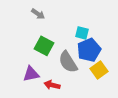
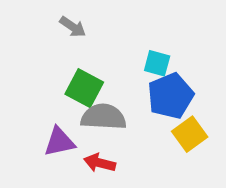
gray semicircle: (68, 62) -> (103, 117), moved, turned 125

